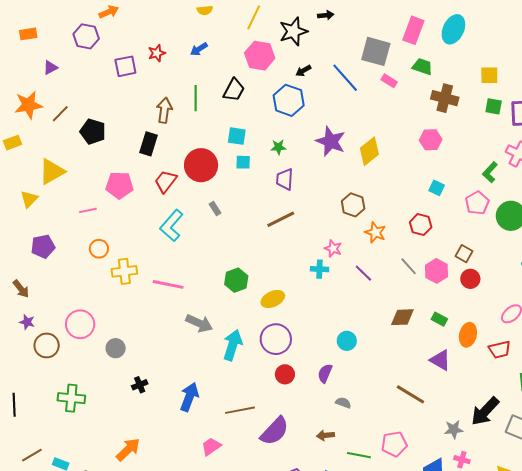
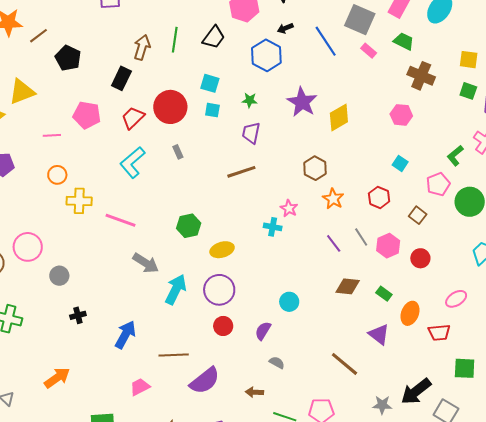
brown square: (464, 254) -> (418, 215), moved
purple line: (363, 273) -> (334, 243), moved

